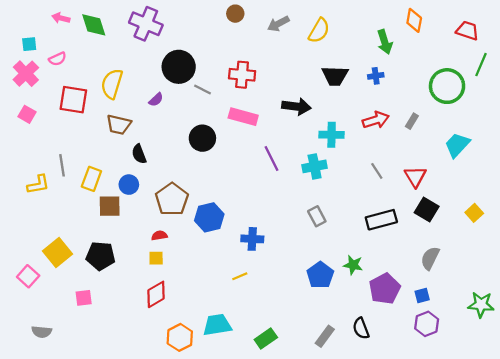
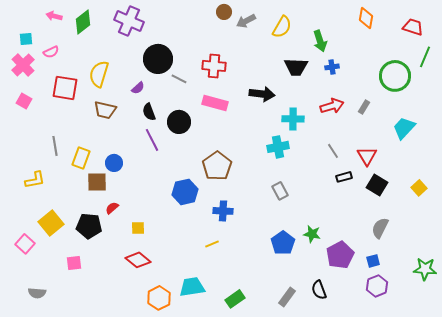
brown circle: (235, 14) -> (224, 12), moved
green diamond: (94, 25) -> (83, 22), turned 70
green arrow: (385, 42) -> (320, 41), moved
black semicircle: (139, 154) -> (149, 112), moved
purple line: (272, 159) -> (152, 140), moved
yellow L-shape: (38, 185) -> (35, 180), moved
brown pentagon: (172, 199) -> (217, 166), moved
black rectangle: (381, 220) -> (344, 177), moved, size x0.6
red semicircle: (159, 236) -> (112, 208), moved, turned -32
red diamond: (156, 294) -> (138, 260), turned 70

